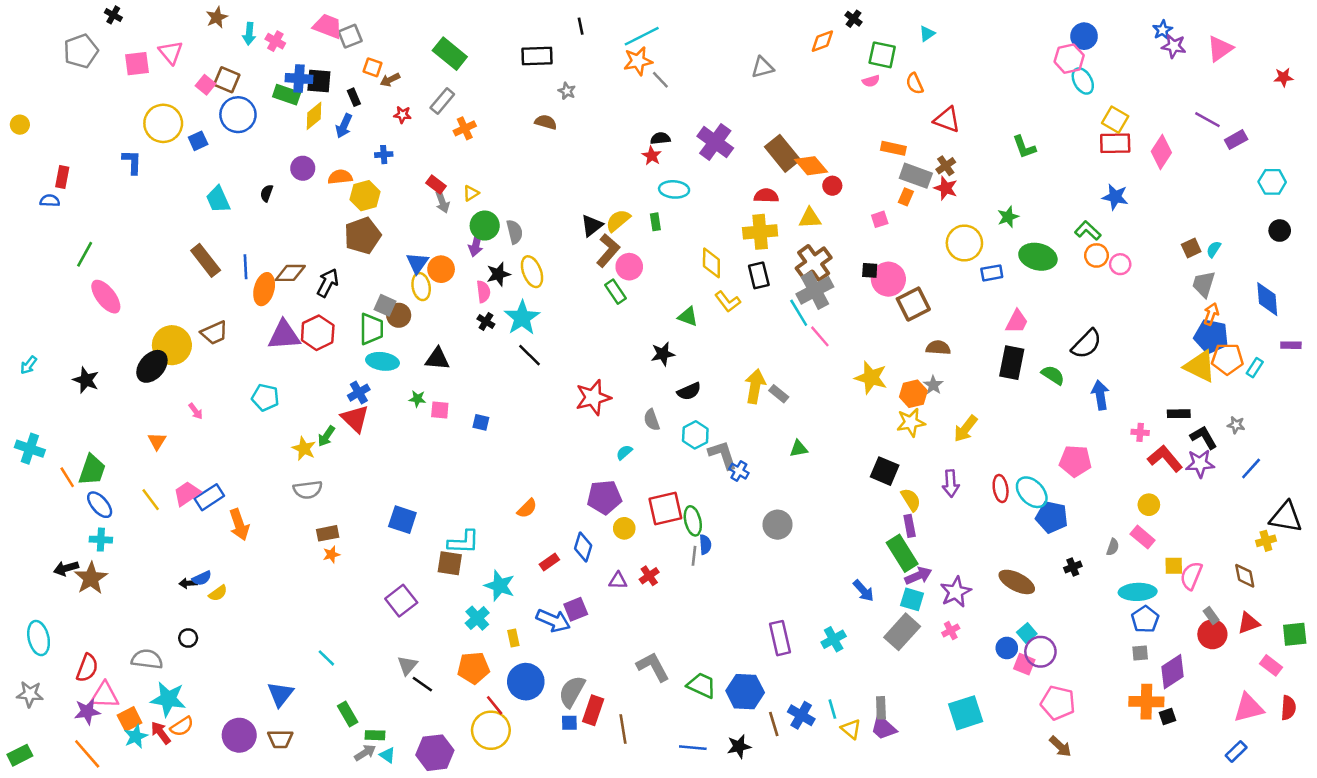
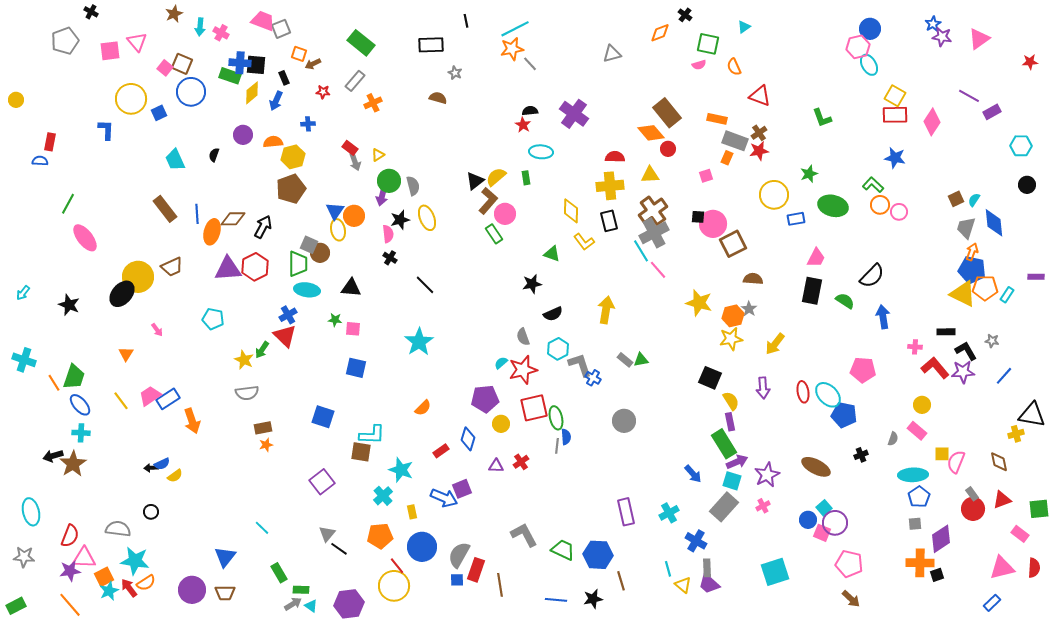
brown rectangle: (782, 153) -> (667, 113), moved
red star: (946, 188) -> (759, 151), turned -30
blue diamond: (1267, 299) -> (994, 223), moved
cyan star: (522, 318) -> (419, 342), moved
gray rectangle: (779, 394) -> (625, 360), moved
red star: (593, 398) -> (523, 370), moved
blue square: (481, 422) -> (356, 368), moved, size x1.5
blue cross: (801, 715) -> (696, 541), moved

